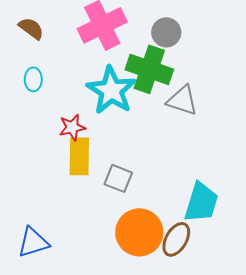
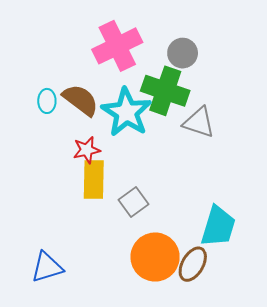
brown semicircle: (31, 28) -> (81, 100), moved, size x1.4
gray square: (118, 178) -> (134, 202), turned 32

